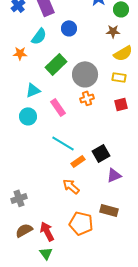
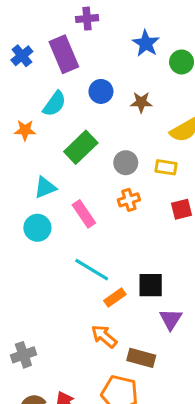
brown star: (113, 31) -> (141, 102), moved
gray circle: (85, 74) -> (126, 163), size x0.6
yellow rectangle: (119, 77) -> (166, 167), moved
black square: (101, 153) -> (151, 285), turned 30
purple triangle: (114, 175) -> (171, 319), turned -35
brown rectangle: (109, 210) -> (141, 358), moved

